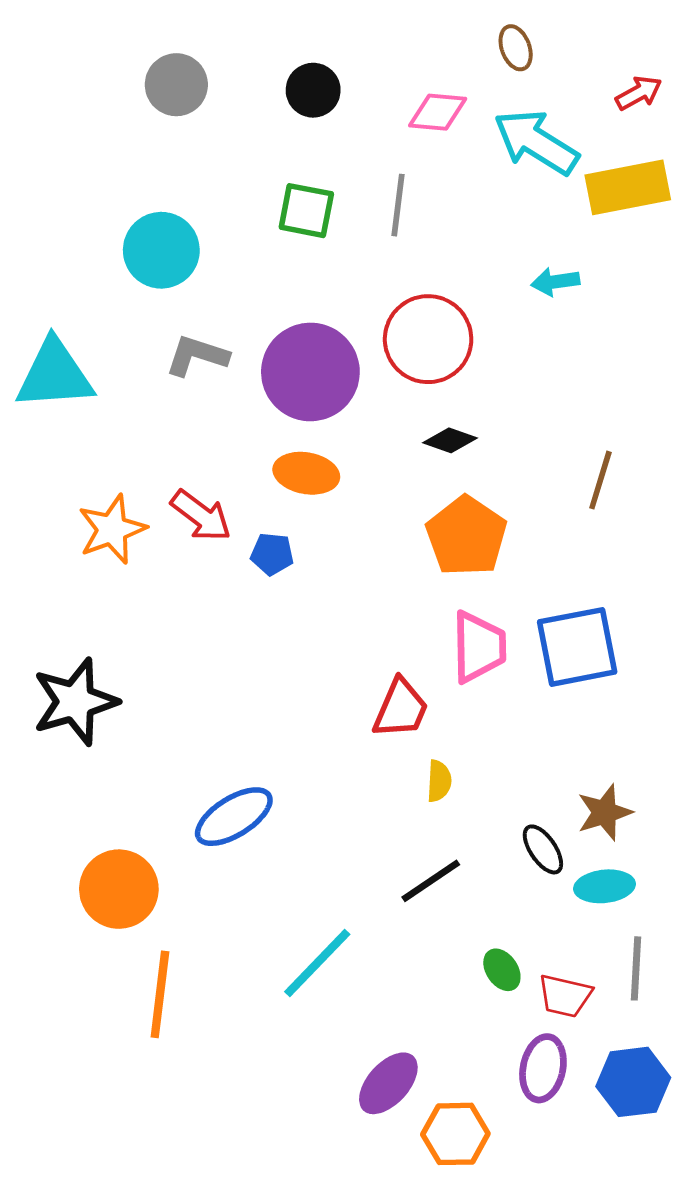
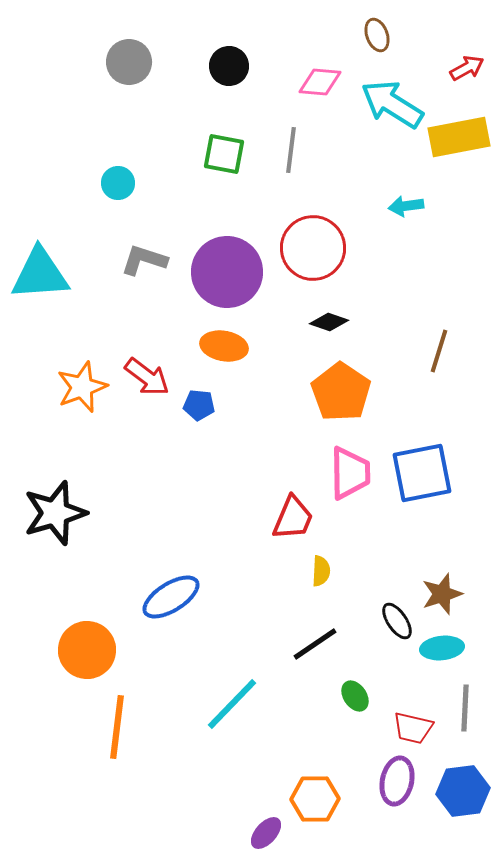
cyan circle: (161, 250) -> (118, 183), size x0.6
green ellipse: (502, 970) -> (355, 696), moved
purple ellipse: (388, 1083) -> (266, 833), moved, size x0.7
orange hexagon: (455, 1134) -> (315, 799), moved

